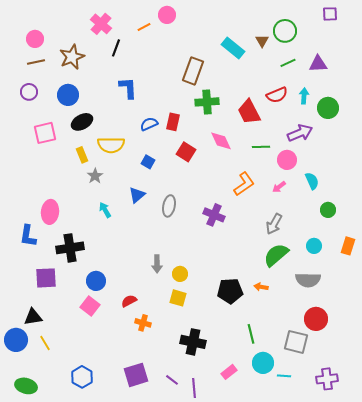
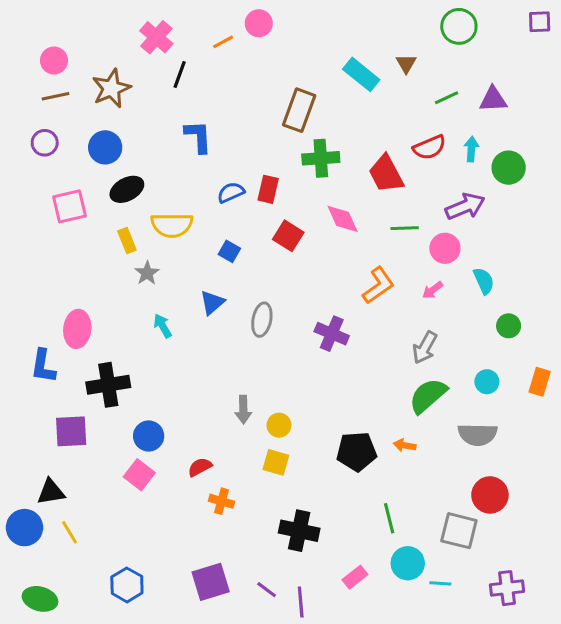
purple square: (330, 14) -> (540, 22), moved
green circle: (285, 31) -> (459, 26), moved

